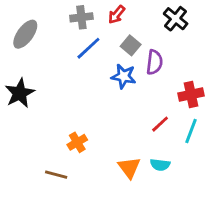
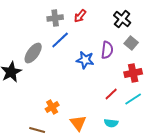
gray ellipse: (25, 34) -> (33, 53), moved
gray square: (131, 45) -> (131, 43), moved
cyan line: (191, 131) -> (133, 99), turned 36
orange triangle: (129, 168) -> (78, 123), moved

